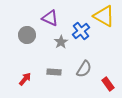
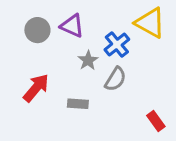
gray circle: (27, 35) -> (37, 30), moved
gray semicircle: (84, 69) -> (115, 79), moved
red arrow: (25, 79) -> (36, 88), moved, size x1.5

